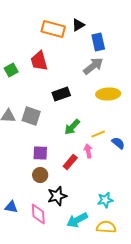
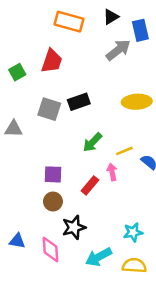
black triangle: (78, 25) -> (111, 17), moved
blue rectangle: (98, 42) -> (140, 30), moved
red trapezoid: (39, 61) -> (52, 61), turned -145
gray arrow: (93, 66) -> (118, 50), moved
gray square: (31, 116) -> (49, 109), moved

